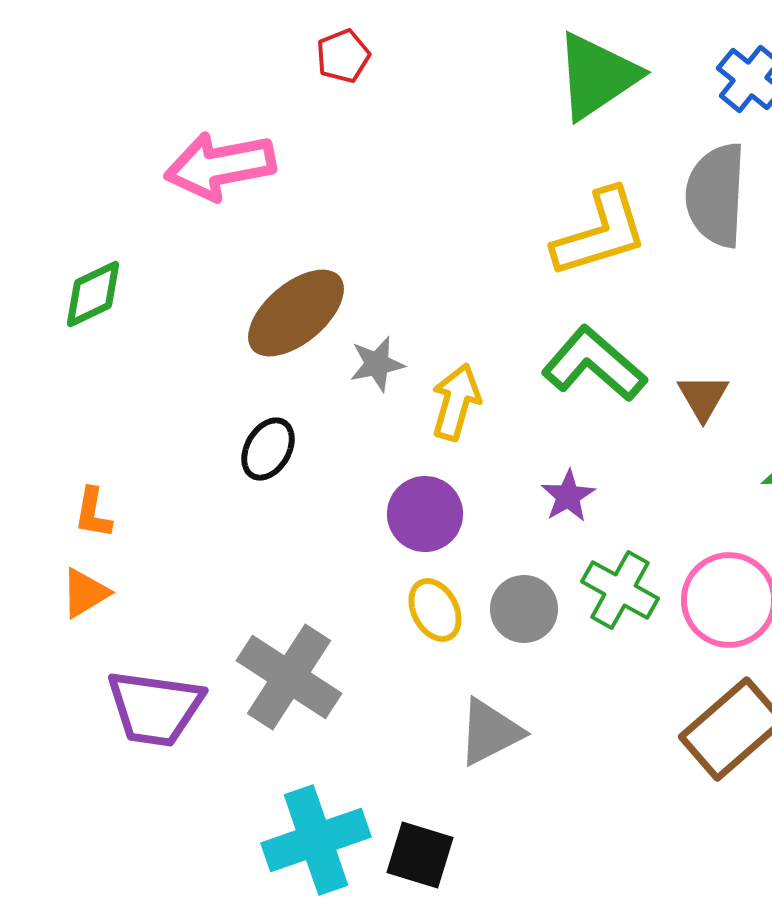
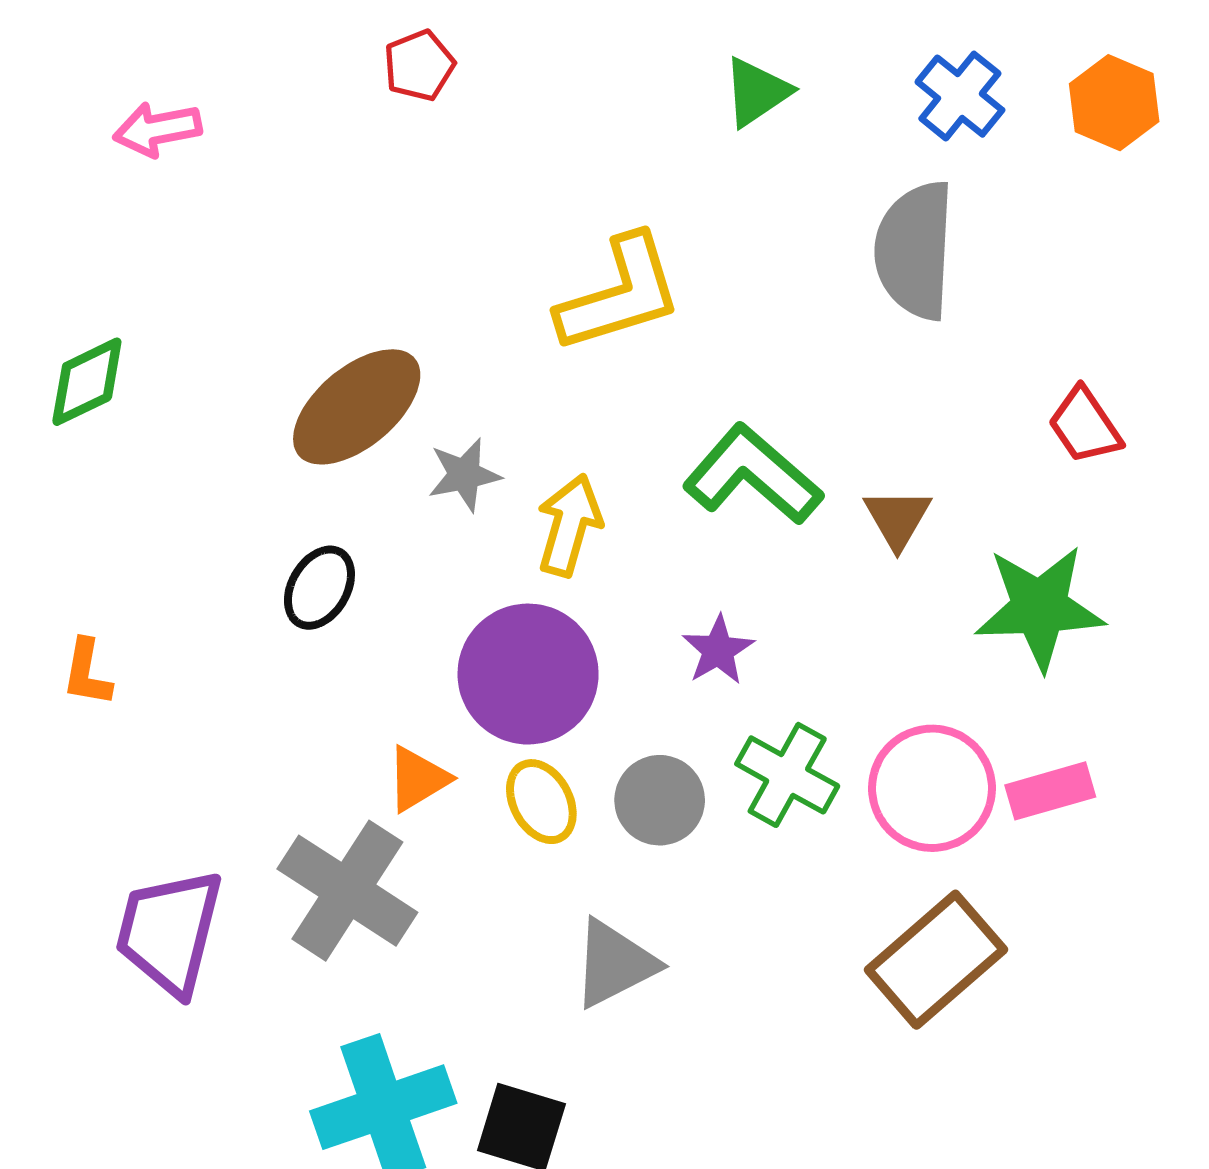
green triangle: (597, 76) -> (757, 92), size x0.6
pink arrow: (220, 166) -> (157, 129), moved, size x0.6
yellow L-shape: (600, 233) -> (620, 294), moved
purple circle: (425, 514) -> (528, 674), size x1.4
orange triangle: (85, 593) -> (418, 779), moved
purple trapezoid: (155, 708) -> (169, 932), turned 96

